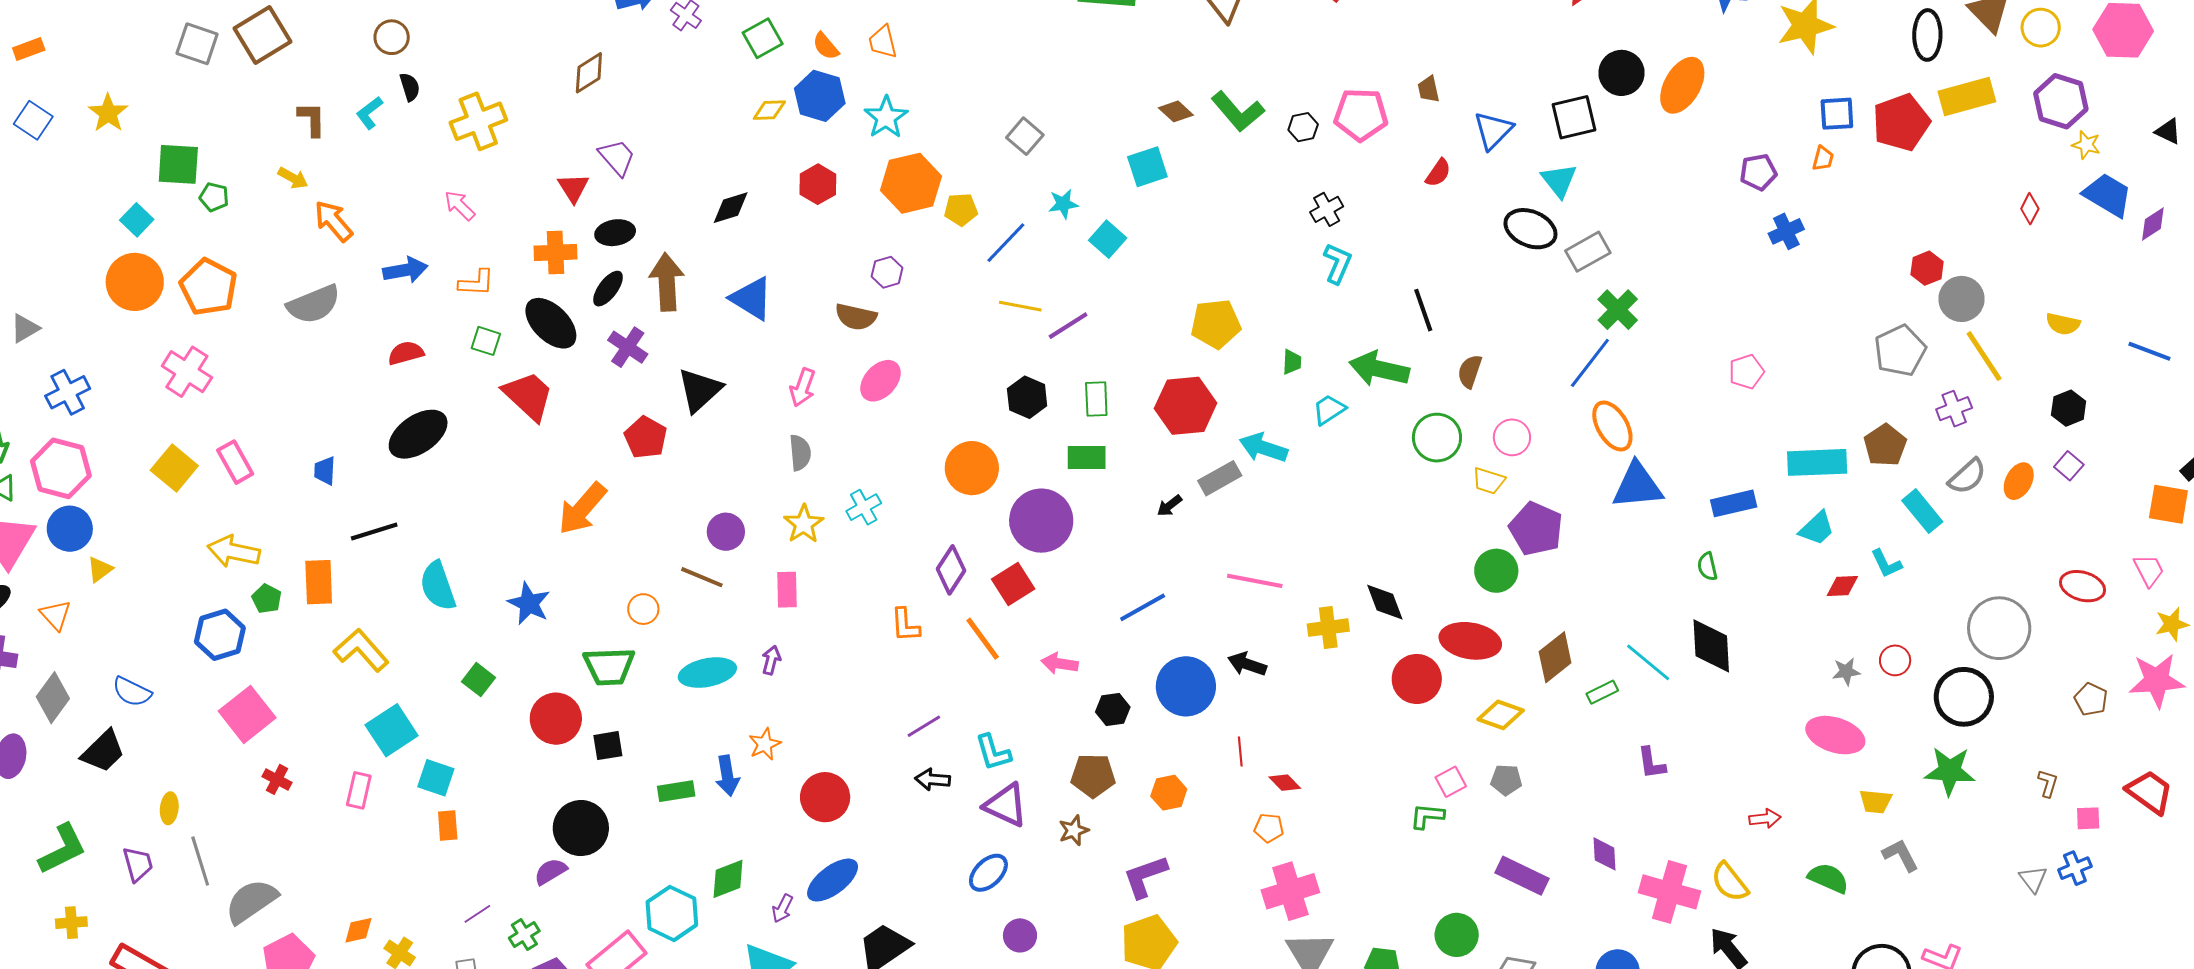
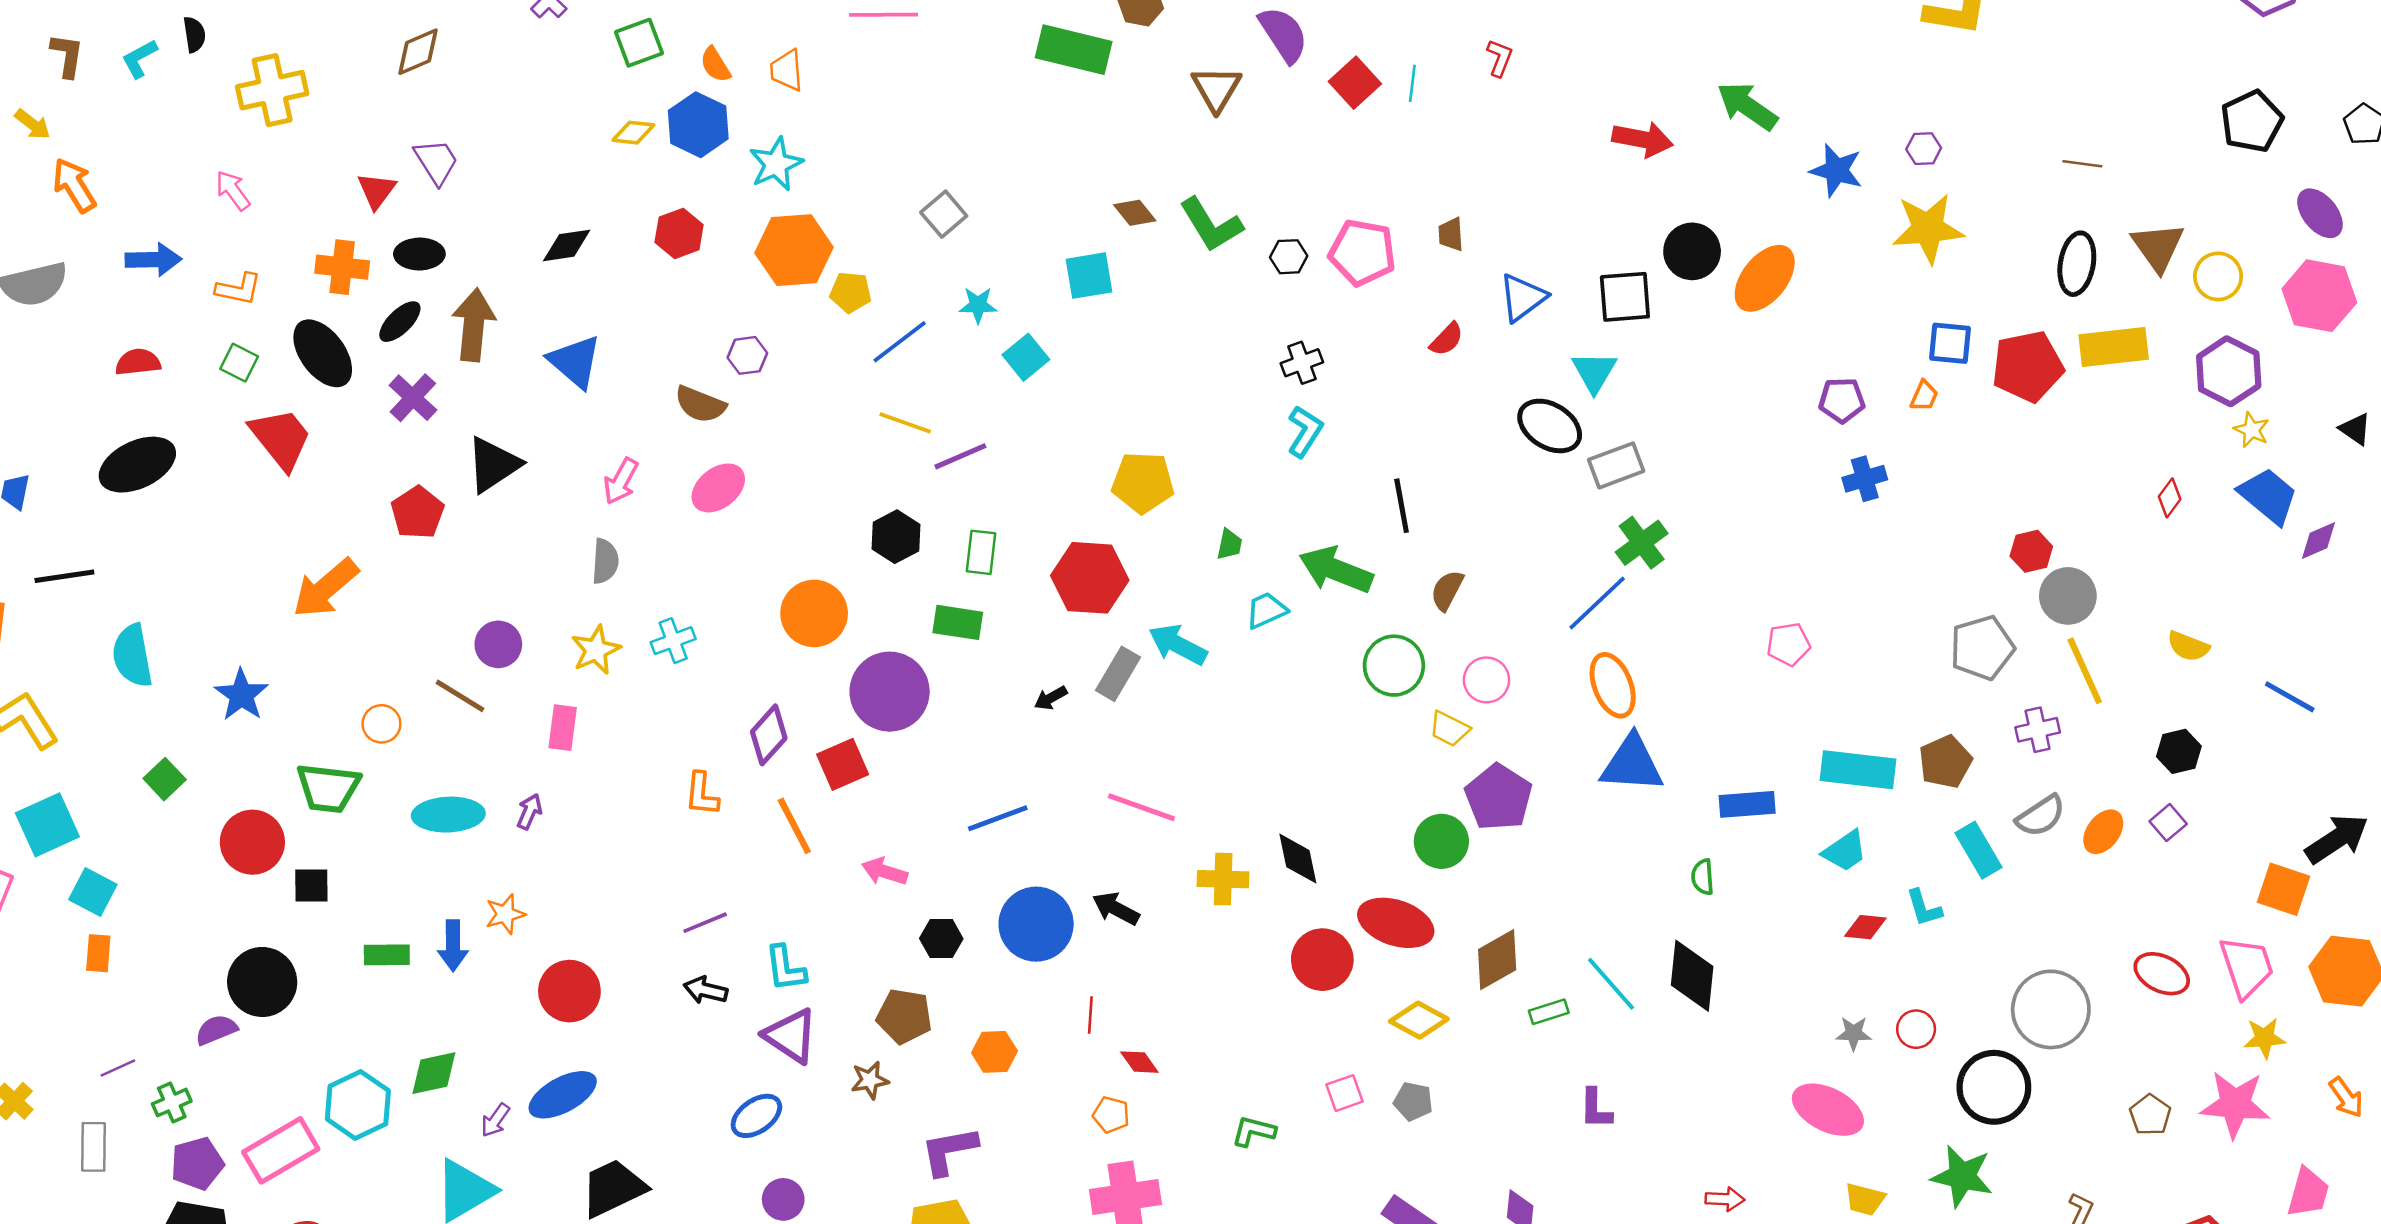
gray rectangle: (1220, 478) -> (1118, 674), turned -39
pink trapezoid: (2149, 570) -> (2247, 967), size x1.5
green L-shape: (1427, 816) -> (1254, 1131), moved

